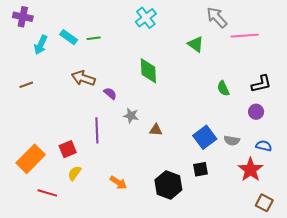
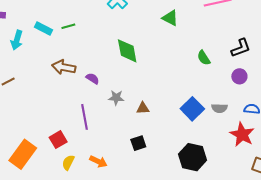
black square: (201, 169) -> (138, 143), moved
orange arrow: (118, 183) -> (98, 161), moved
black hexagon: (168, 185) -> (193, 157), moved

